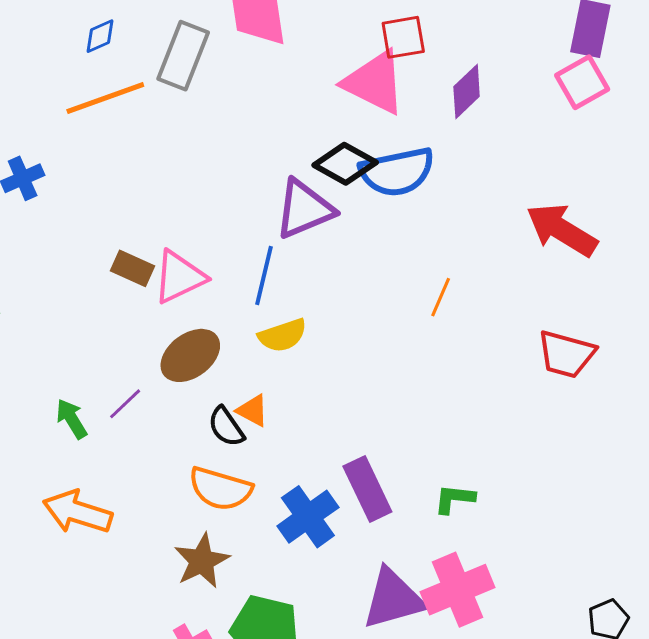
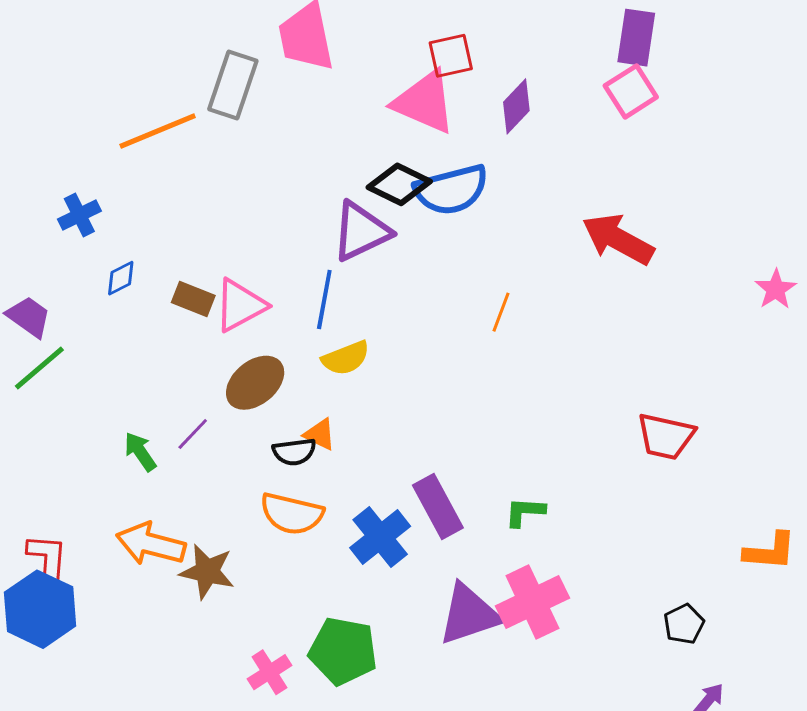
blue diamond: (100, 36) -> (121, 278), moved
red trapezoid: (566, 354) -> (666, 436), moved
black semicircle: (226, 427) -> (294, 452), turned -60
brown star: (202, 561) -> (207, 571), moved, turned -30

